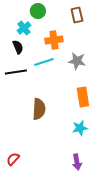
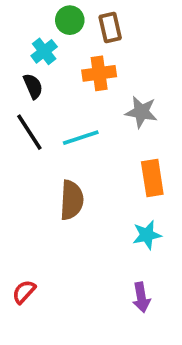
brown rectangle: (77, 15) -> (110, 27), moved
cyan line: (44, 62) -> (81, 138), moved
black line: (16, 72) -> (29, 132), turned 65

